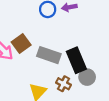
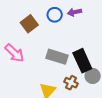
brown square: (21, 44) -> (29, 24), moved

